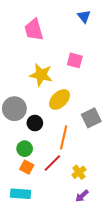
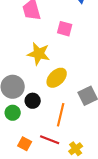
pink square: (75, 60) -> (65, 29), moved
green circle: (25, 149) -> (13, 113), moved
red line: (52, 163) -> (50, 140), turned 66

